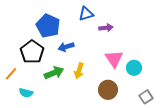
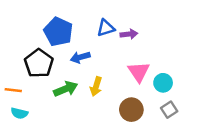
blue triangle: (86, 14) -> (106, 28), moved
orange line: (11, 74) -> (13, 90), turned 56
cyan semicircle: (26, 93) -> (19, 113), moved
gray square: (146, 97) -> (169, 110), moved

